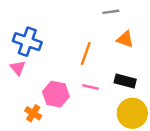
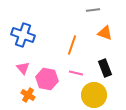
pink triangle: (18, 68) -> (23, 68), moved
black rectangle: (125, 81) -> (105, 68), turned 54
yellow circle: (132, 113) -> (94, 95), moved

